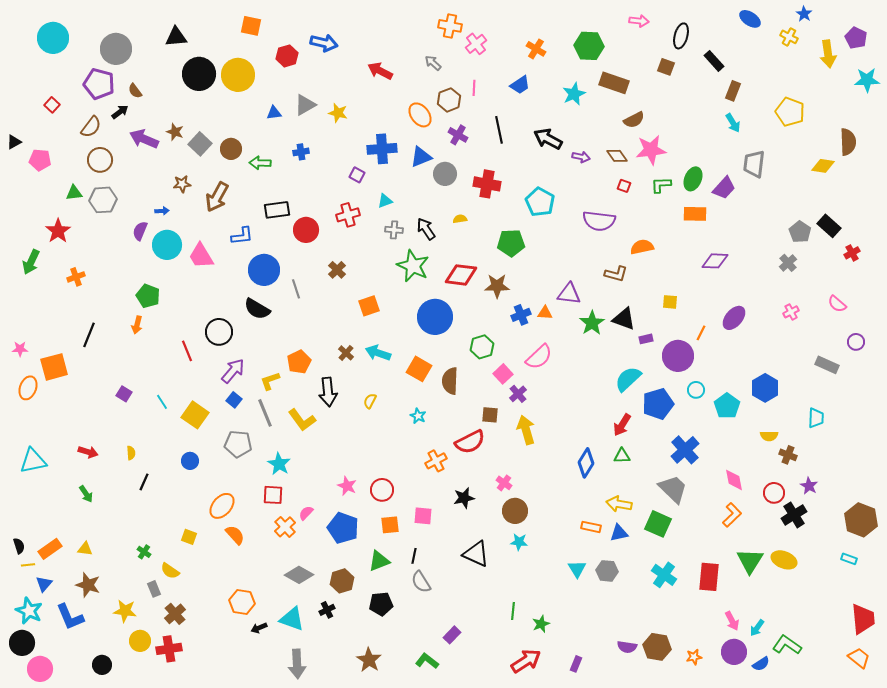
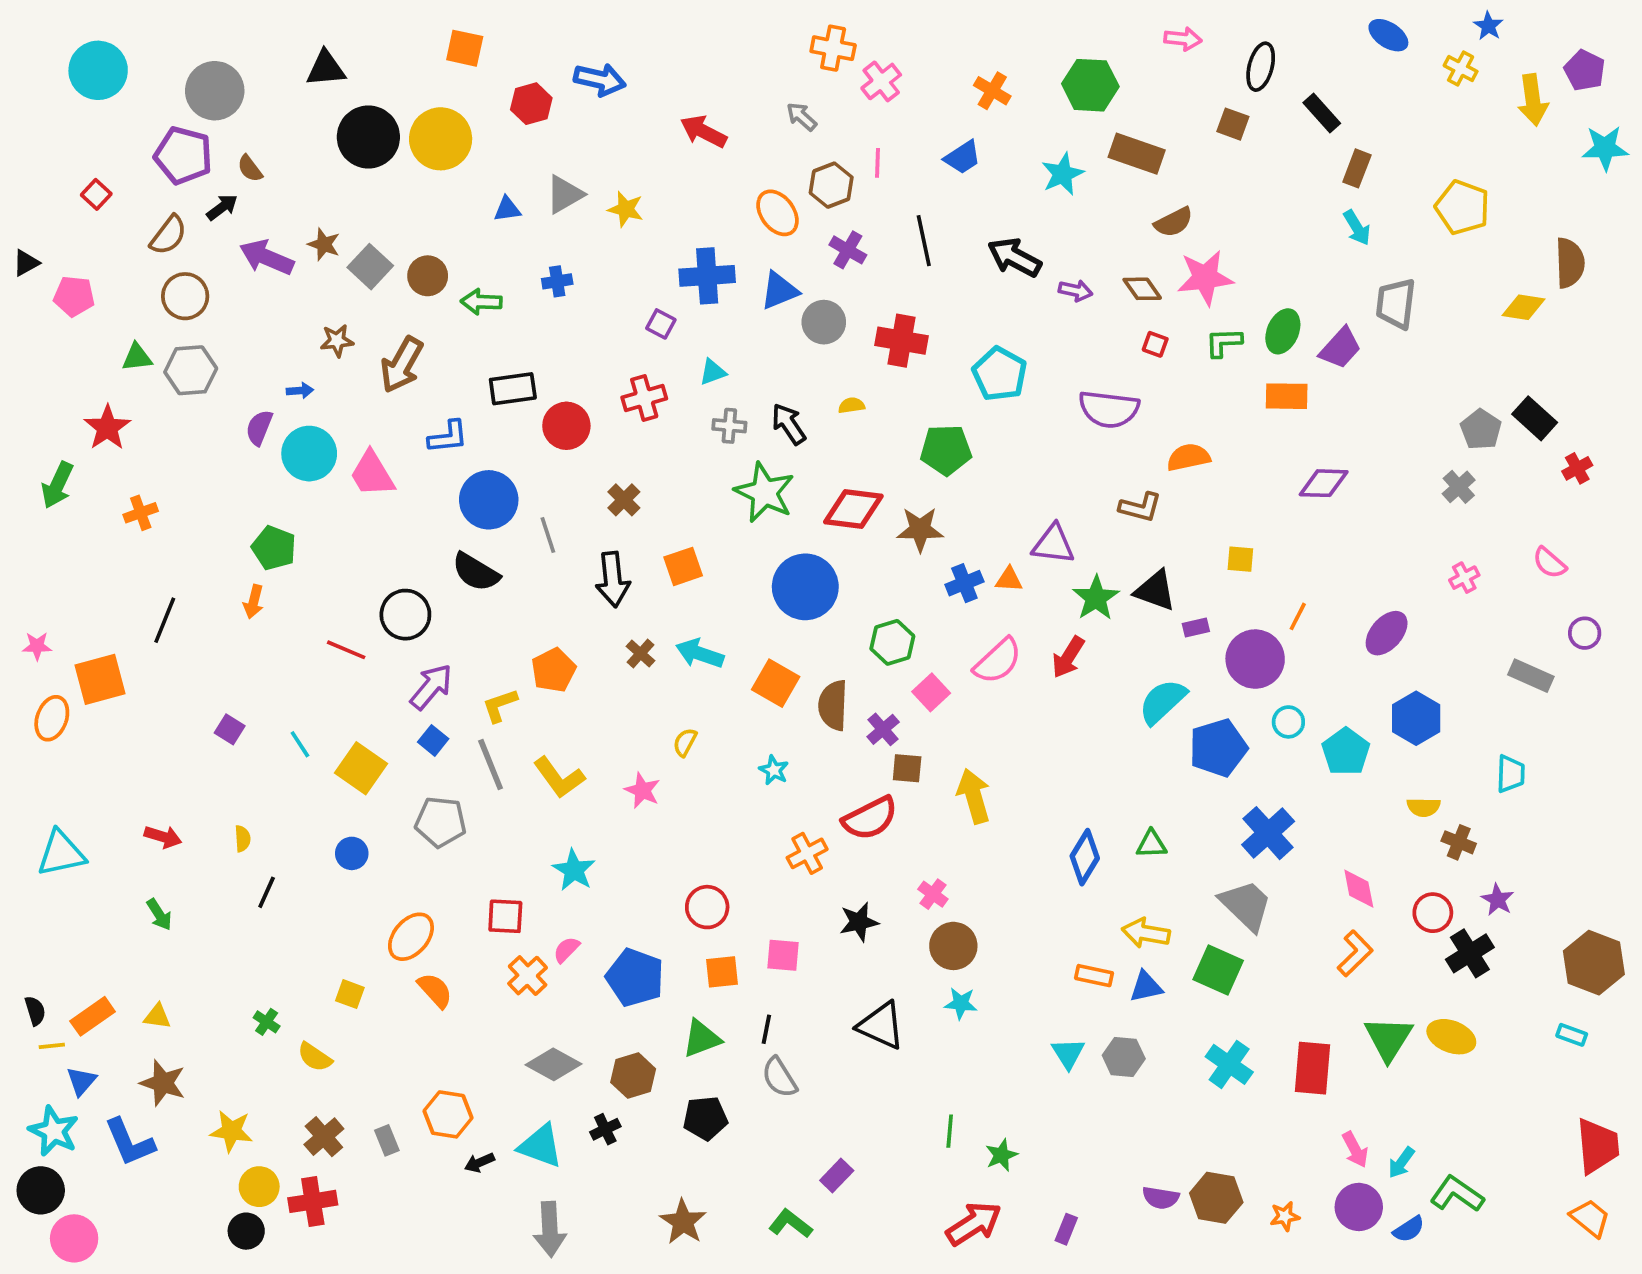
purple ellipse: (734, 318) -> (1387, 633), moved
red line: (187, 351) -> (346, 650), turned -45
black arrow: (328, 392) -> (613, 579), moved
purple cross: (518, 394) -> (883, 729), moved
red arrow: (622, 425) -> (1068, 657), moved
cyan star: (279, 464) -> (574, 870), moved
pink star: (347, 486) -> (642, 790), moved
gray rectangle: (154, 589) -> (387, 1140), moved
black circle: (102, 665) -> (246, 1231), moved

